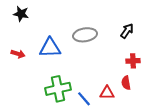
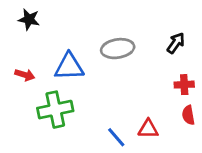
red semicircle: (126, 83) -> (188, 115), moved
green cross: (58, 89) -> (55, 110), moved

